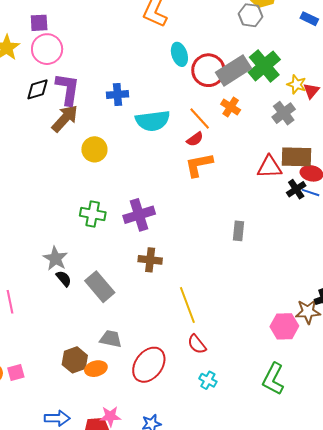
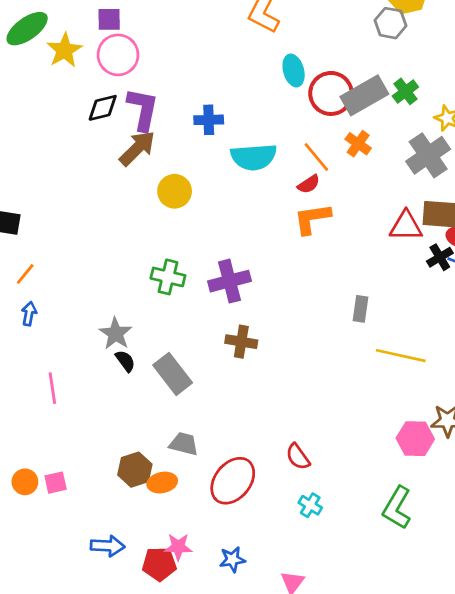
green cross: (264, 66) -> (405, 91), size x0.6
gray cross: (284, 113) -> (428, 155), size x1.4
yellow line: (187, 305) -> (401, 356), moved, turned -60

